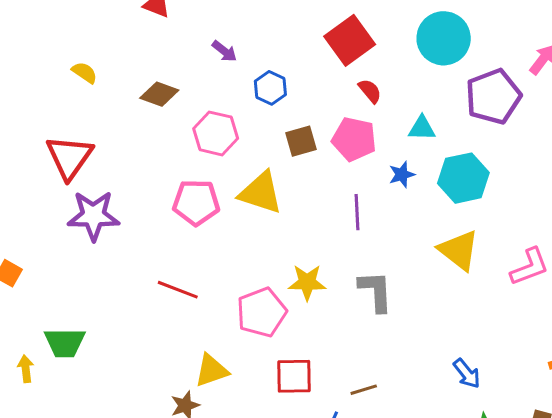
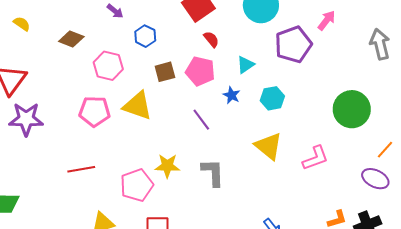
cyan triangle: (422, 128) -> (245, 65), turned -36
blue star: (402, 175) -> (232, 95), turned -30
cyan hexagon: (463, 178) -> (272, 98), size x0.7
purple line: (357, 212) -> (201, 120), turned -35
red line: (178, 290) -> (81, 169), turned -32

